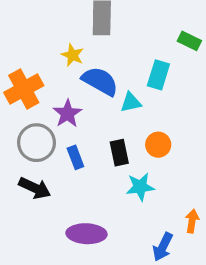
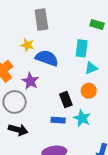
cyan triangle: (131, 102) -> (91, 68), moved
blue rectangle: (75, 157) -> (58, 120), moved, turned -56
cyan star: (140, 187) -> (82, 118), turned -30

